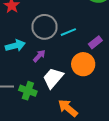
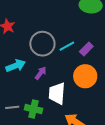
purple rectangle: (95, 42) -> (86, 49), moved
white trapezoid: (53, 78) -> (57, 93), turned -30

